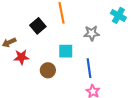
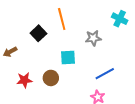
red star: (21, 57) -> (24, 80), moved
blue line: (89, 68) -> (105, 74), moved, turned 72

